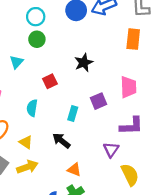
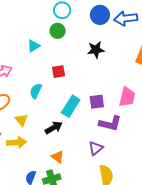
black star: (84, 63) -> (96, 50), moved
cyan rectangle: (73, 113) -> (71, 106), size x1.5
purple L-shape: (131, 126) -> (110, 123), moved
black arrow: (61, 141) -> (54, 128), turned 96

